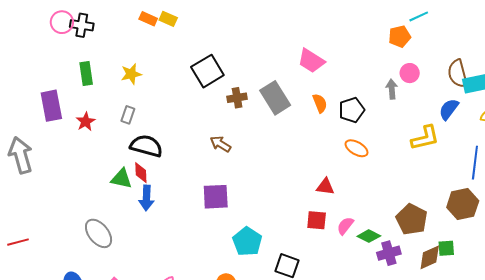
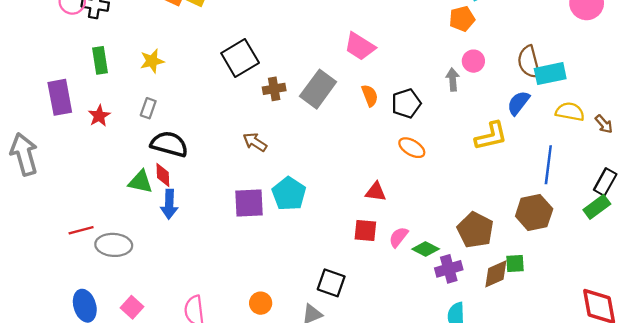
gray rectangle: (275, 98) -> (318, 89), turned 68
gray ellipse: (99, 233) -> (114, 245), turned -48
cyan pentagon: (247, 241) -> (289, 194), moved
red line: (18, 242) -> (81, 230), moved

